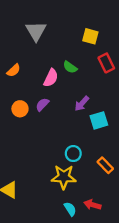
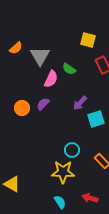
gray triangle: (36, 31) -> (40, 56), moved
orange semicircle: (14, 70) -> (16, 48), moved
cyan semicircle: (70, 209) -> (60, 202), moved

